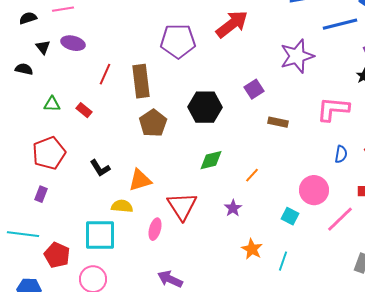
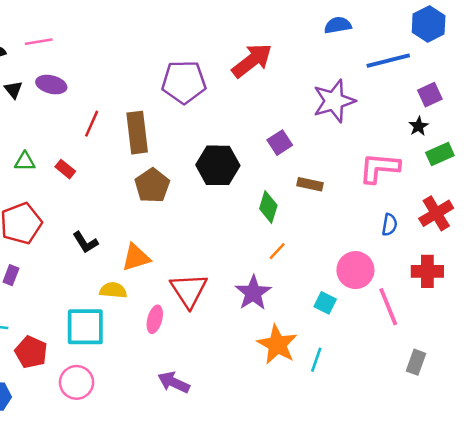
green diamond: (211, 160) -> (268, 207), moved, turned -60
purple star: (233, 208) -> (253, 293), size x1.6
pink line: (340, 219) -> (388, 307), turned -68
orange star: (252, 249) -> (277, 345), size x1.5

